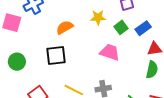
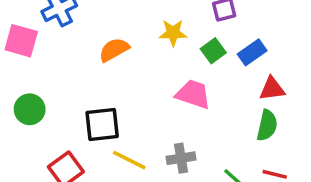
black square: (56, 55) -> (102, 124), moved

